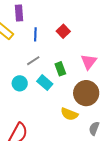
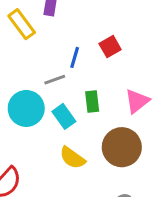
blue line: (35, 34) -> (75, 57), moved
cyan circle: (20, 83) -> (26, 108), size x1.5
yellow semicircle: (69, 114) -> (72, 158), moved

